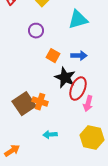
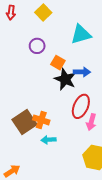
orange square: (53, 56) -> (58, 63), moved
black star: (65, 78) -> (65, 79), moved
cyan arrow: (50, 135) -> (49, 140), moved

